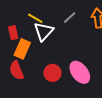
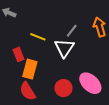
white triangle: (44, 31) -> (64, 48), moved

